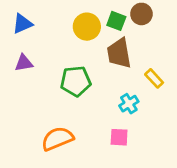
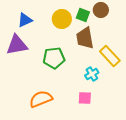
blue triangle: (22, 24) -> (25, 20), moved
purple triangle: (24, 63) -> (17, 45), size x1.6
yellow rectangle: (154, 78) -> (110, 56), size x1.5

